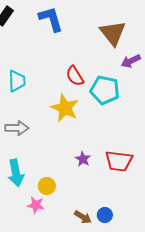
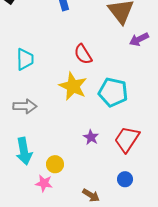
cyan pentagon: (105, 90) -> (113, 92), moved
red trapezoid: (119, 161) -> (127, 139), turned 116
blue circle: (105, 215) -> (125, 179), moved

